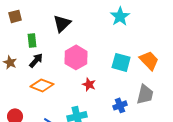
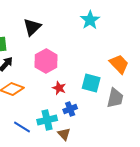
cyan square: (121, 62) -> (91, 83), moved
blue cross: (120, 105) -> (70, 109), moved

